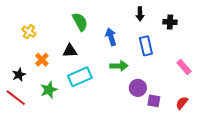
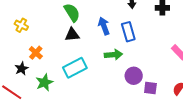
blue rectangle: (146, 46) -> (128, 32), moved
black triangle: (70, 51) -> (72, 35), moved
black star: (19, 75) -> (22, 69), moved

